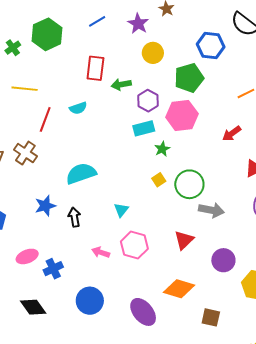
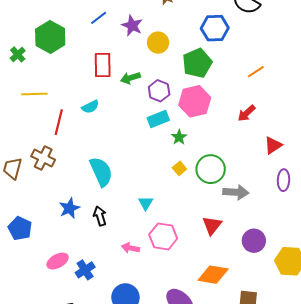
purple star: (138, 24) -> (132, 26), moved
cyan semicircle: (81, 174) -> (101, 172), turned 92

